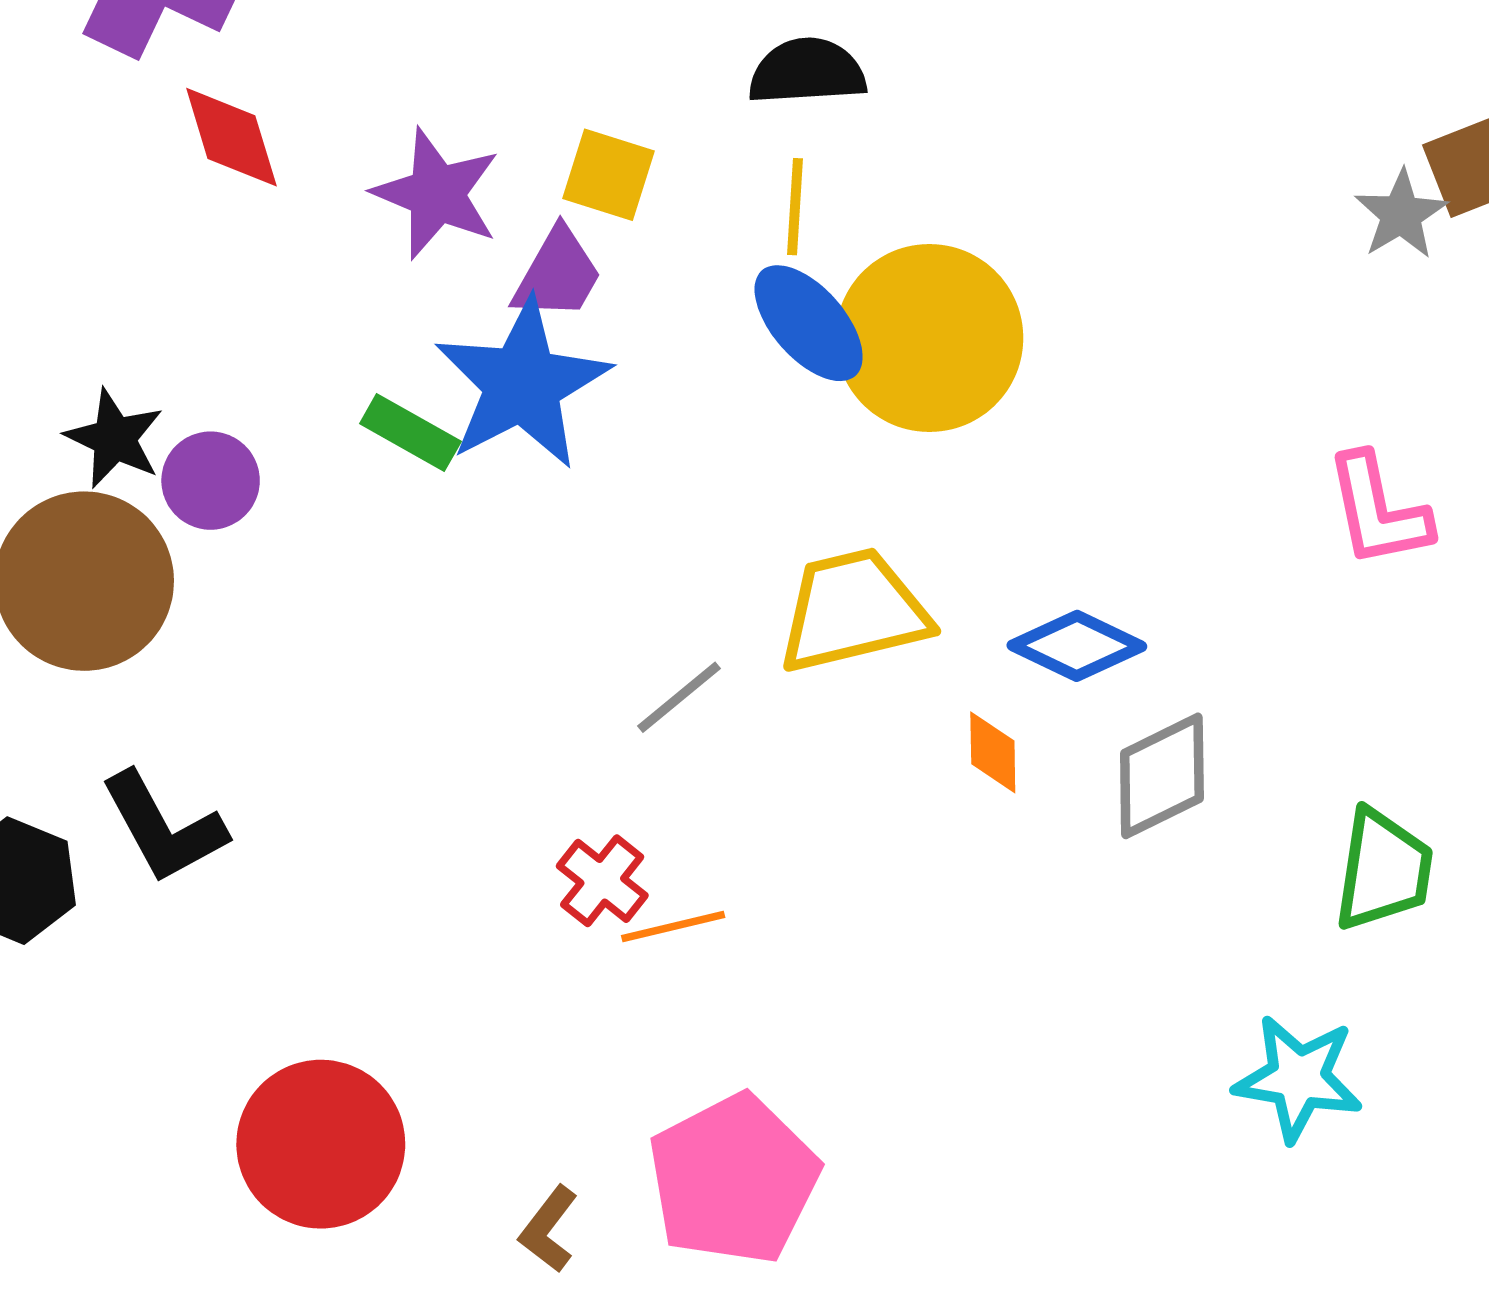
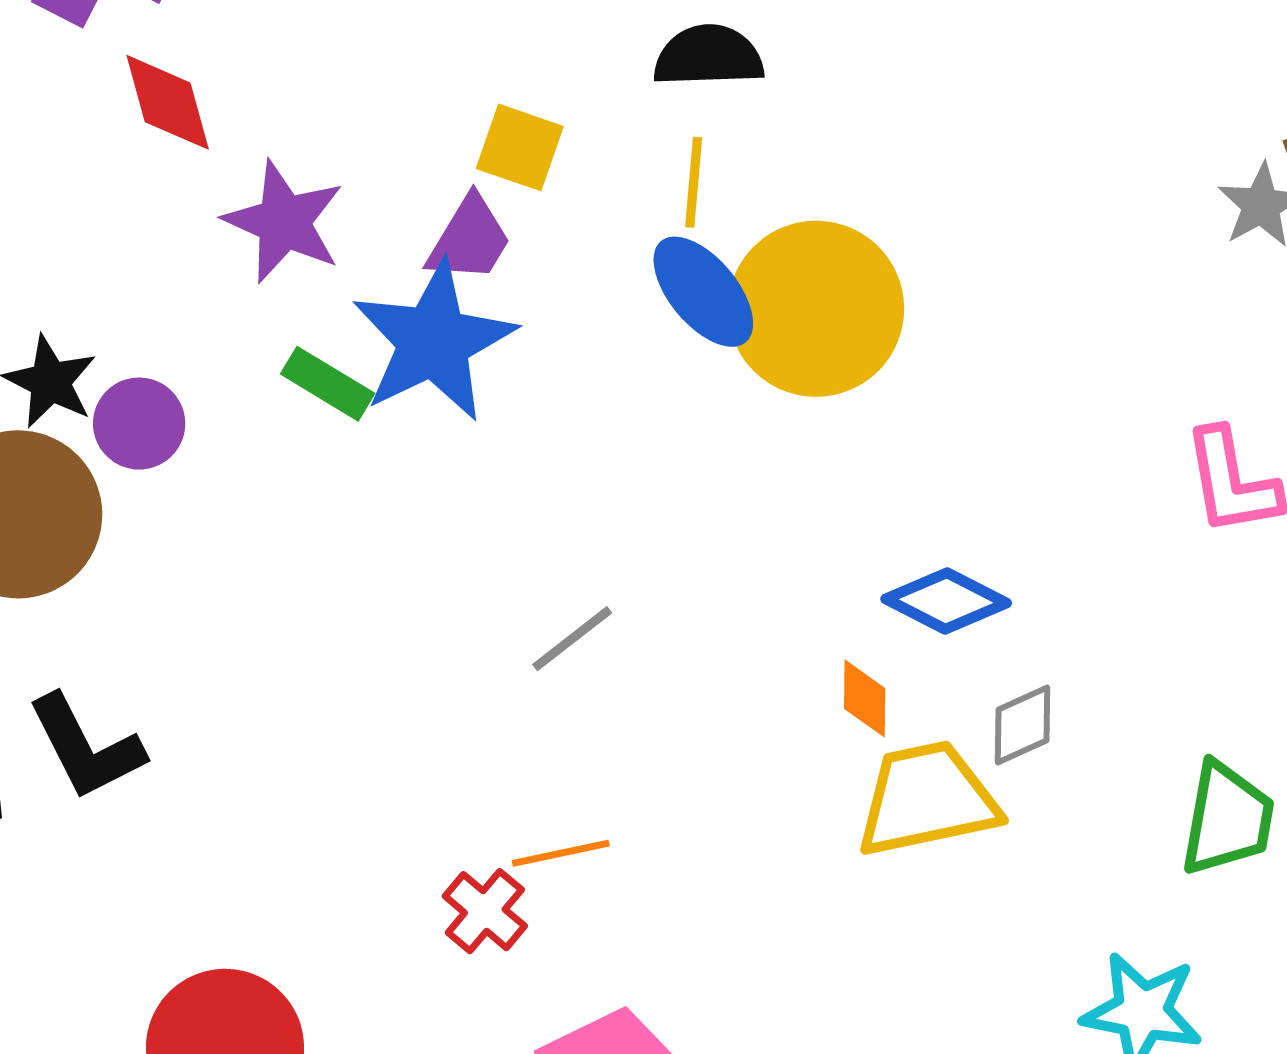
purple star: (437, 194) -> (284, 222), moved
yellow trapezoid: (853, 611) -> (927, 799), moved
gray diamond: (1162, 776) -> (1022, 725), size x0.7
red cross: (602, 881) -> (485, 911), moved

